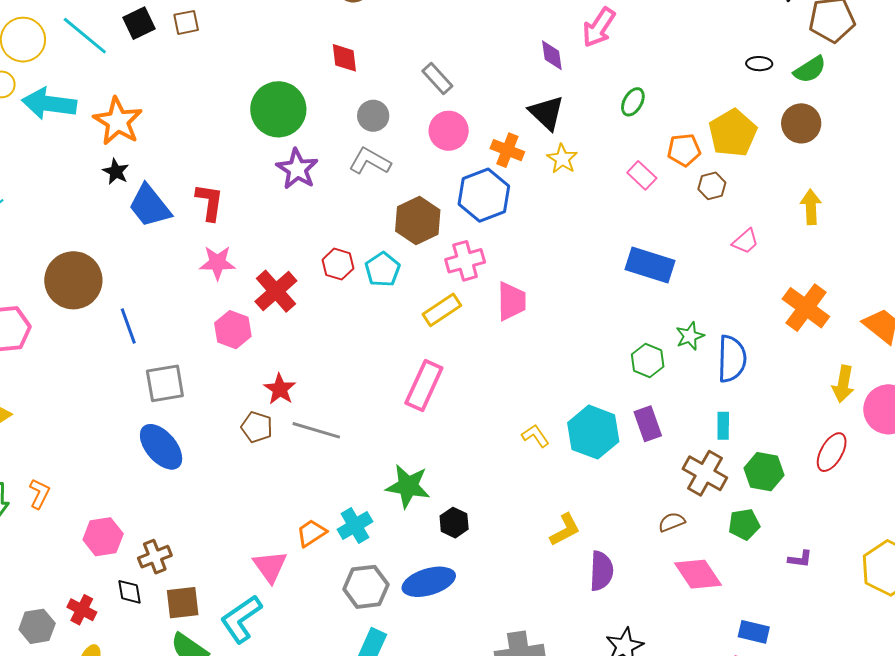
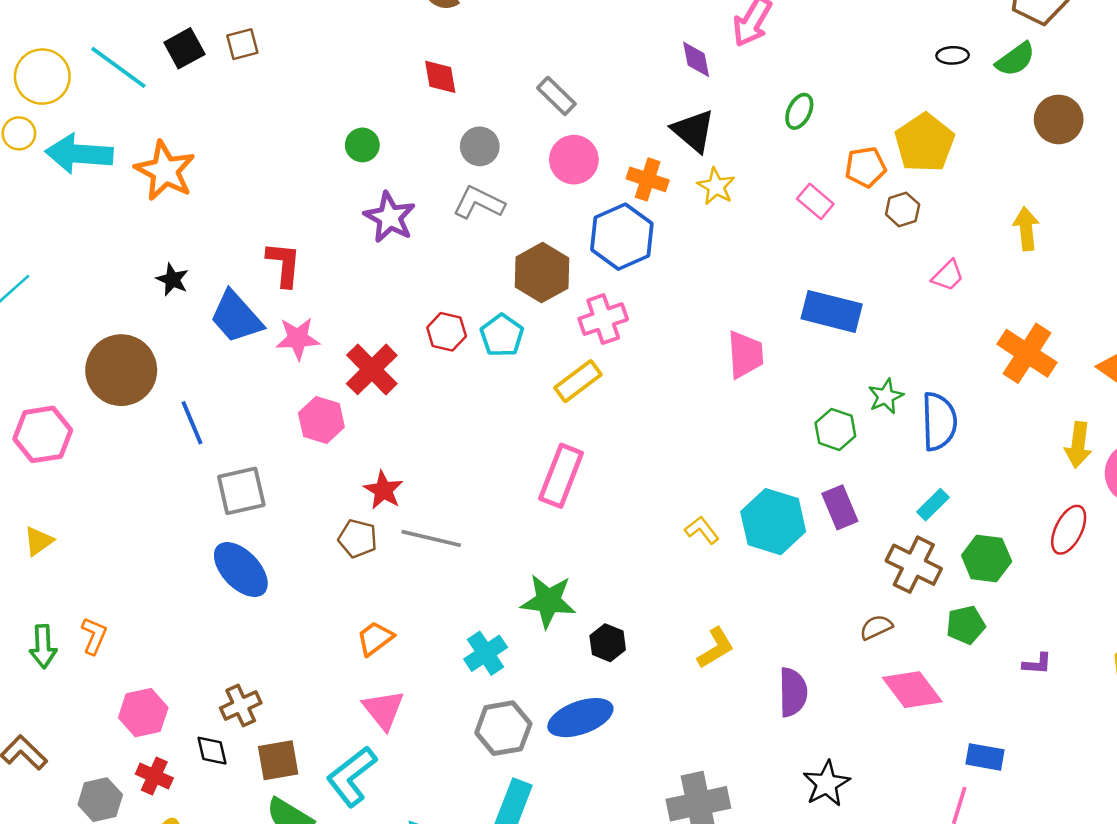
green circle: (278, 109) -> (362, 145), size x0.5
brown circle: (801, 123) -> (1059, 119), moved
black star: (116, 172) -> (172, 280), moved
blue trapezoid: (150, 206) -> (236, 317), moved
pink trapezoid: (511, 301) -> (745, 354), moved
cyan rectangle: (723, 426) -> (933, 505), turned 48
yellow L-shape: (565, 530) -> (716, 648), moved
orange trapezoid: (311, 533) -> (375, 638), moved
pink hexagon: (103, 537) -> (143, 713), moved

